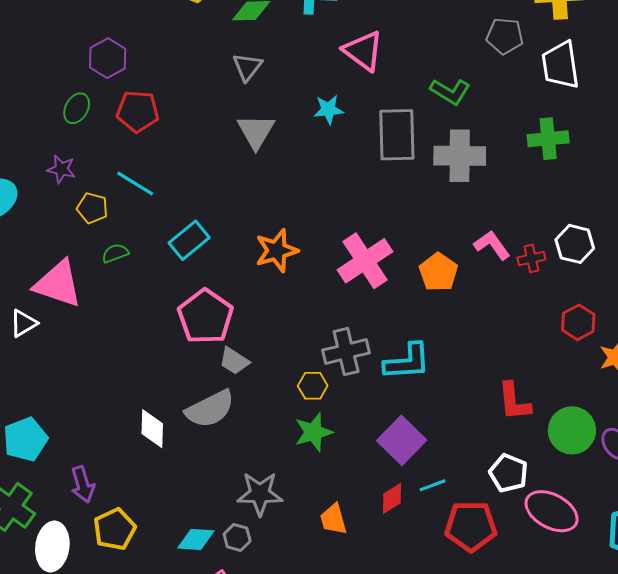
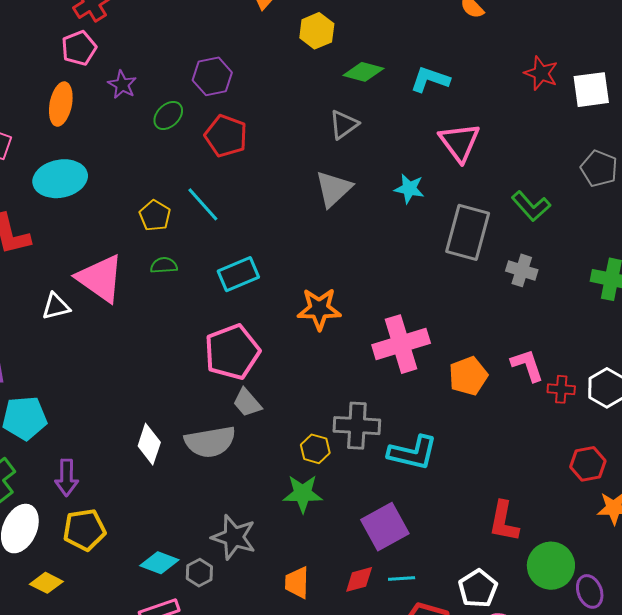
gray cross: (460, 156) -> (522, 270), size x0.6
purple star: (61, 169) -> (122, 85), moved

